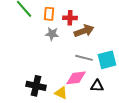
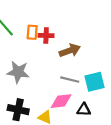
red cross: (70, 18) -> (46, 35), moved
gray star: (52, 34) -> (18, 72), moved, size x1.5

